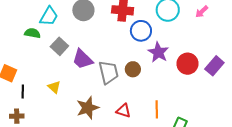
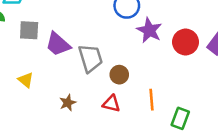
gray square: (59, 46) -> (29, 30), turned -36
brown circle: (133, 69) -> (119, 75), moved
brown star: (88, 108) -> (68, 103), size x0.6

